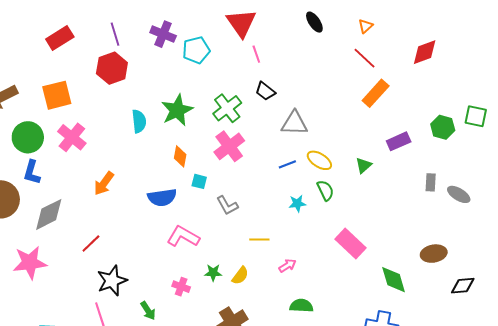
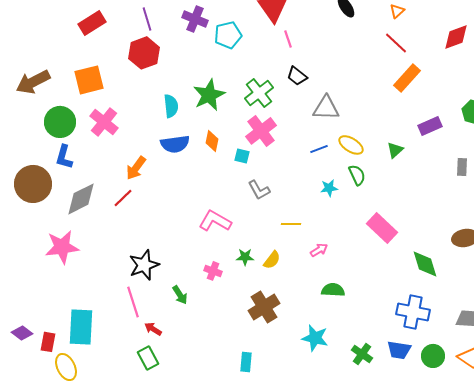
cyan square: (199, 181) -> (242, 156), moved
blue semicircle: (162, 197) -> (175, 144), moved
red line: (91, 244) -> (123, 198), moved

